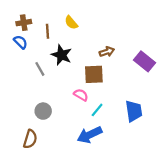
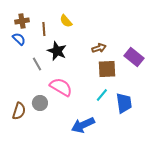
brown square: (94, 74) -> (107, 69), moved
pink semicircle: (81, 95) -> (61, 87), moved, size x1.6
cyan line: (97, 110) -> (102, 95), moved
brown semicircle: (30, 139) -> (19, 111), moved

